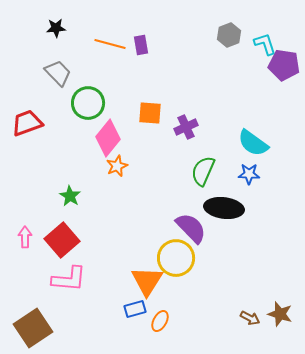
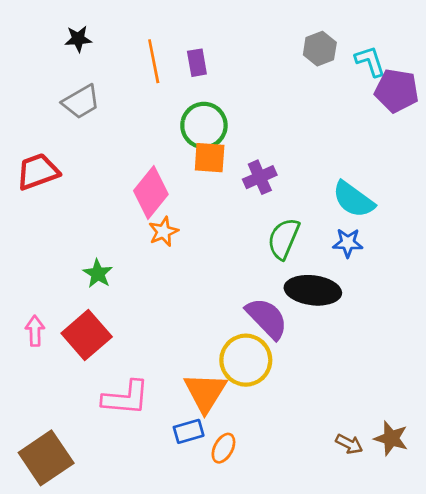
orange line: (110, 44) -> (154, 61), turned 64
gray trapezoid: (58, 73) -> (81, 102), turned 104
green circle: (88, 103) -> (204, 125), moved
pink L-shape: (69, 279) -> (126, 398), moved

